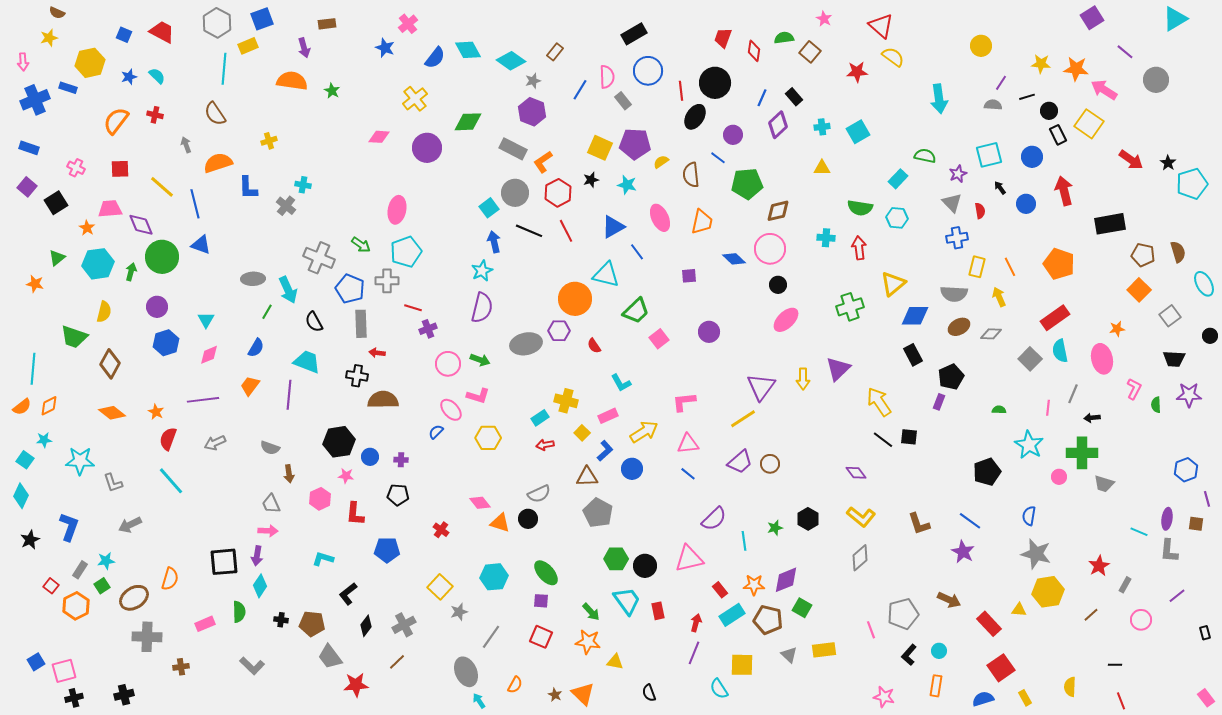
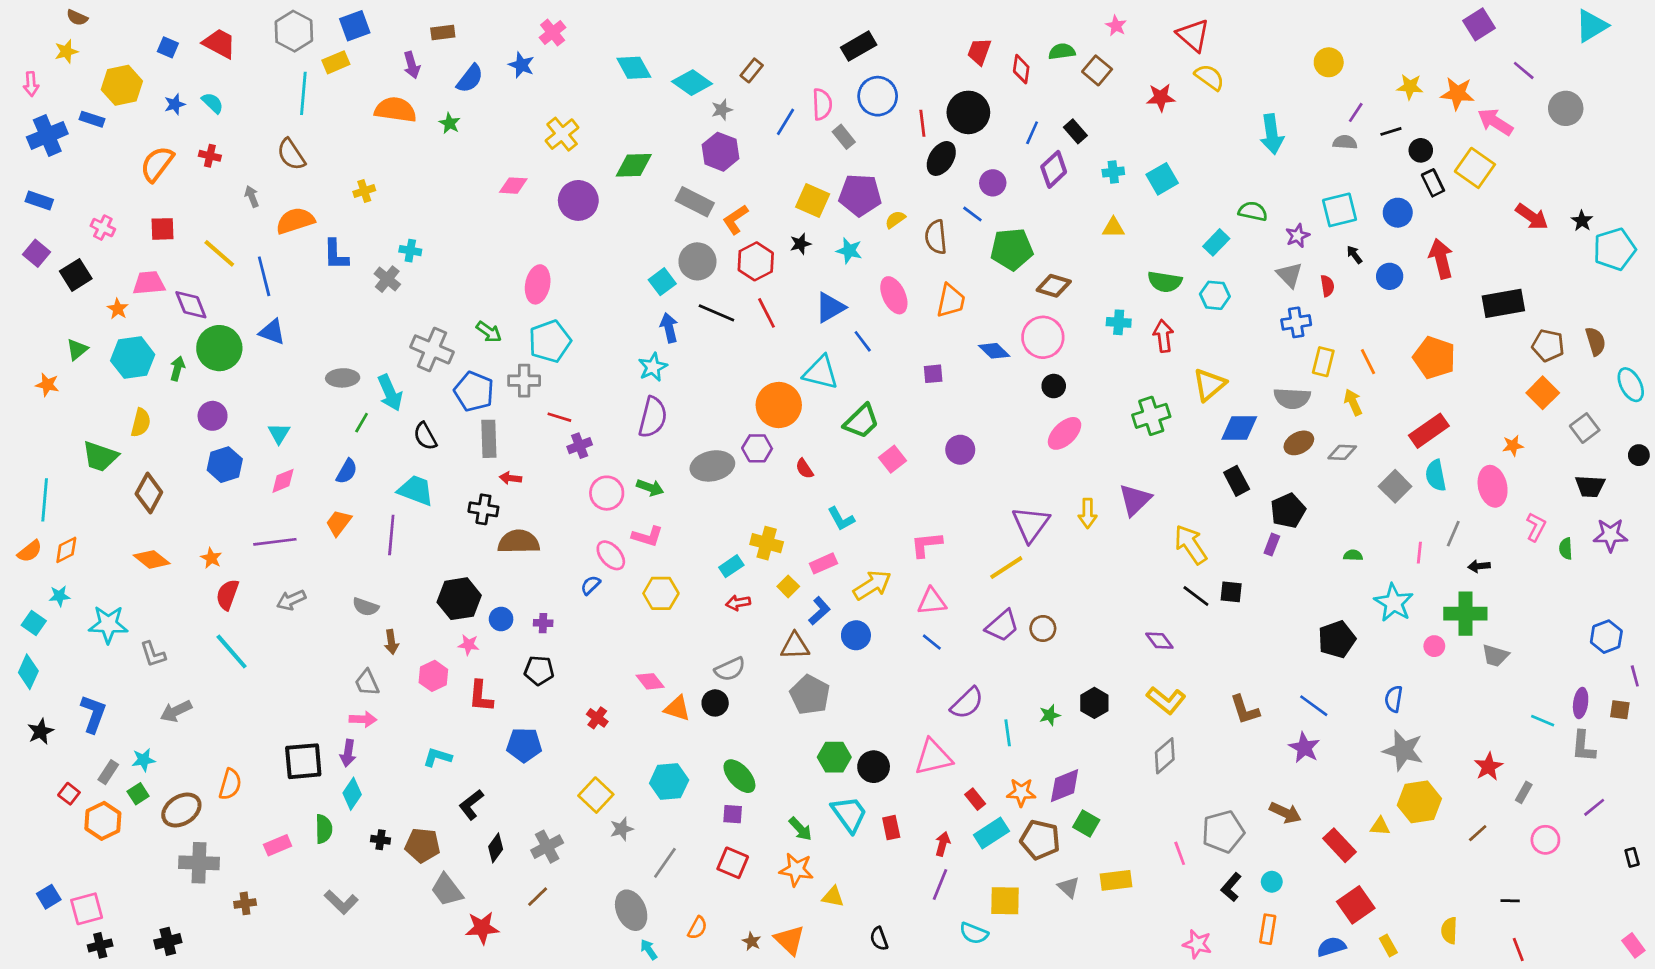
blue semicircle: (435, 58) -> (470, 79), moved
brown diamond: (778, 211) -> (1054, 286), turned 30
cyan semicircle: (719, 689) -> (974, 933), turned -35

